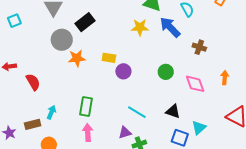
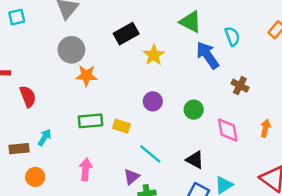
black rectangle: (85, 22) -> (126, 34), moved
yellow star: (140, 27) -> (154, 55), moved, turned 30
yellow rectangle: (109, 58) -> (122, 126), moved
purple circle: (123, 71) -> (153, 101), moved
green rectangle: (86, 107) -> (90, 121), moved, turned 66
purple triangle: (125, 133) -> (132, 177), turned -32

